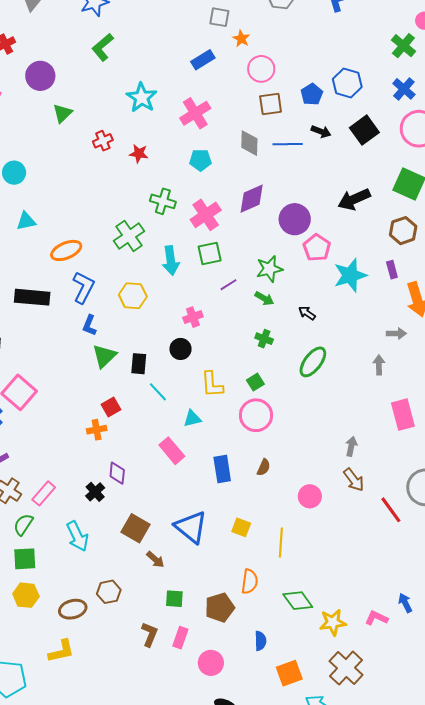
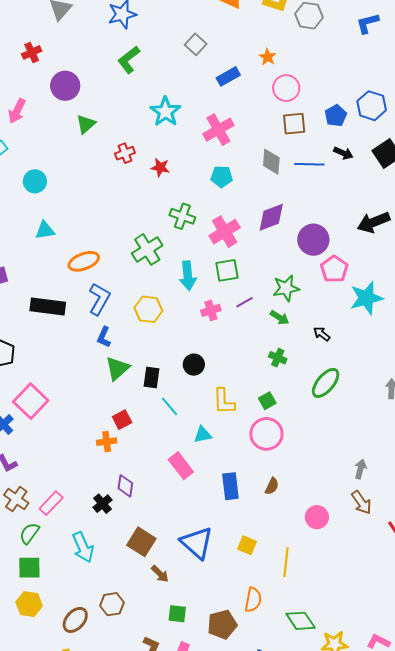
gray square: (219, 17) -> (196, 44), moved, turned 30
pink cross: (193, 317) -> (211, 310), moved
brown ellipse: (73, 609) -> (75, 620), turned -36

